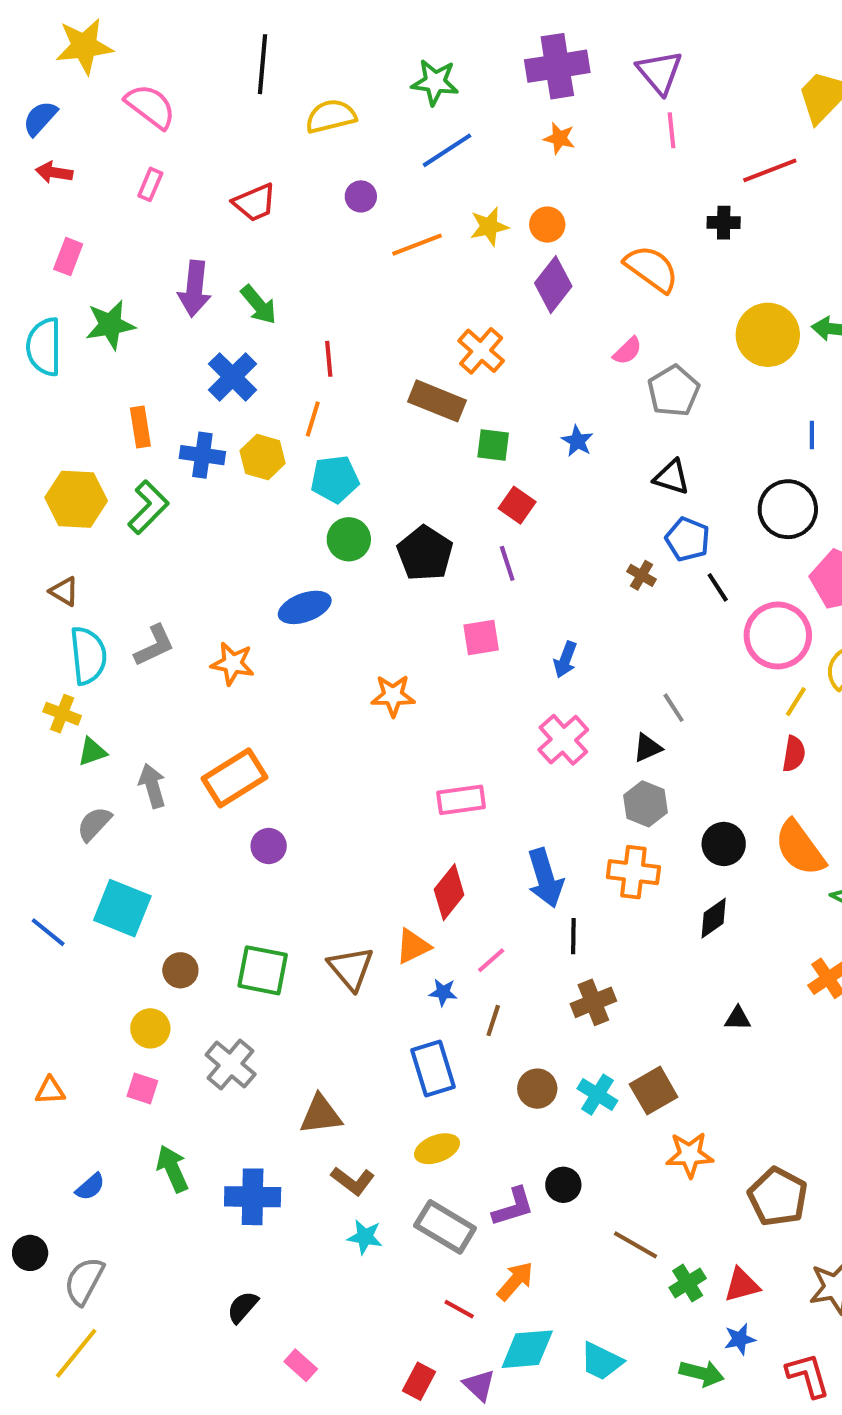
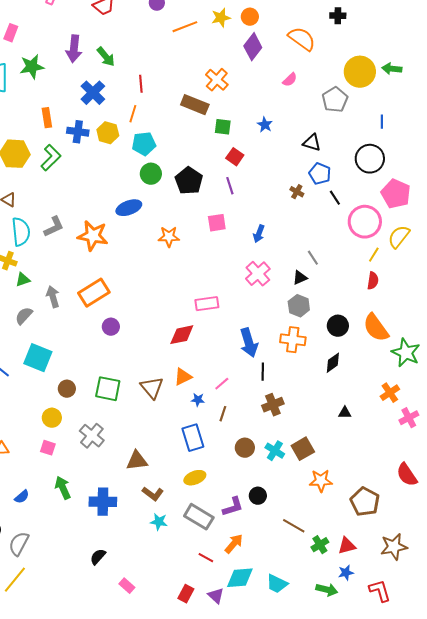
gray pentagon: (674, 391) -> (335, 100), moved
orange star: (233, 664) -> (93, 236), size x1.4
orange star: (393, 696) -> (169, 237), moved
red diamond: (449, 892) -> (182, 335), moved, turned 40

